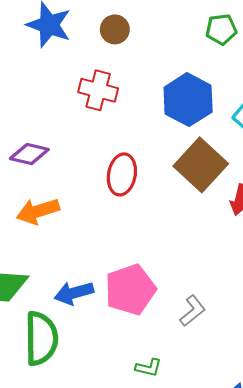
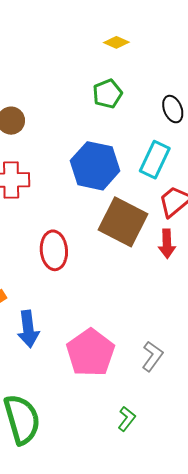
blue arrow: (74, 293) -> (28, 329), moved, turned -66
green L-shape: (149, 368) -> (127, 419), turned -50

